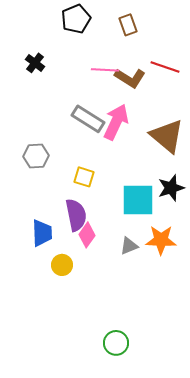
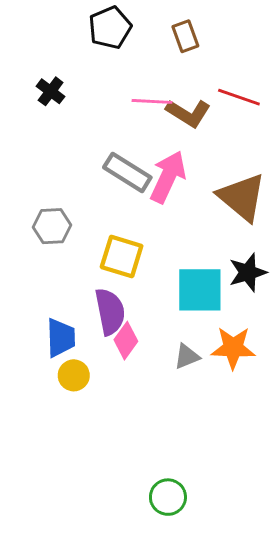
yellow square: (84, 177) -> (122, 257), size x1.4
yellow circle: (62, 265) -> (74, 375), moved

